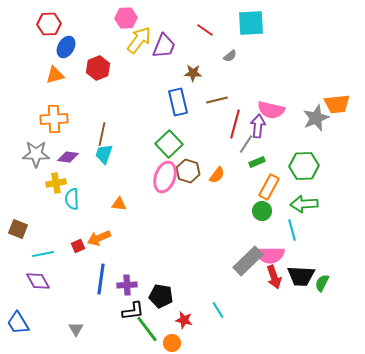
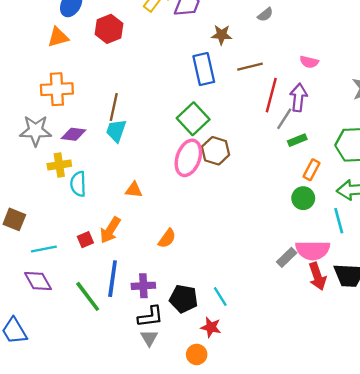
pink semicircle: (271, 110) -> (309, 62), moved, size x0.6
orange semicircle: (217, 175) -> (167, 238), moved
orange rectangle: (269, 187) -> (312, 170), size x0.7
orange arrow: (99, 238) -> (110, 230), turned -35
gray rectangle: (248, 261) -> (287, 257), size x0.6
cyan line: (218, 310) -> (220, 296), moved
gray triangle: (76, 329) -> (149, 338), moved
green line: (147, 329) -> (88, 296), moved

